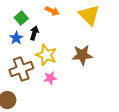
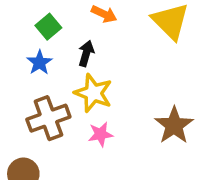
black arrow: (34, 33) -> (86, 54), moved
brown star: (82, 55) -> (174, 125), moved, turned -30

